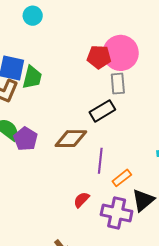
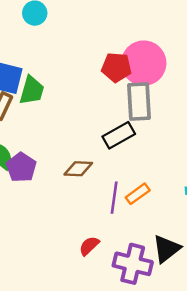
gray rectangle: (118, 84) -> (139, 101), size x1.4
brown diamond: (71, 139) -> (78, 169), size x0.7
orange rectangle: (122, 178) -> (138, 194), moved

